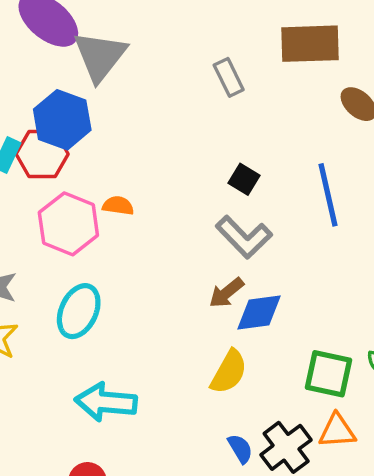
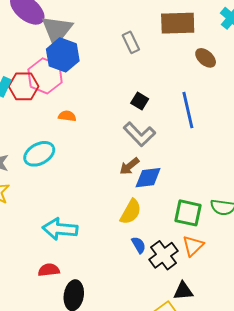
blue hexagon: (62, 120) -> (63, 55), moved
pink hexagon: (68, 224) -> (45, 76), moved
cyan ellipse: (79, 311) -> (39, 154), moved, turned 36
orange triangle: (337, 431) -> (193, 246), turned -40
blue semicircle: (240, 449) -> (139, 245), moved

